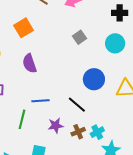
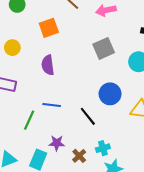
gray square: (79, 37) -> (104, 48), size x1.5
purple star: (56, 126) -> (57, 143), moved
brown cross: (78, 132) -> (79, 156), moved, turned -32

